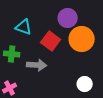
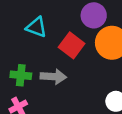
green cross: (12, 54) -> (21, 75), moved

